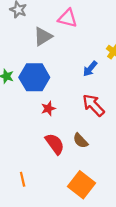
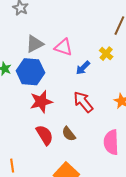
pink triangle: (68, 18) -> (63, 47), moved
gray triangle: (43, 37) -> (35, 44), moved
red star: (48, 108) -> (41, 102), size x1.6

